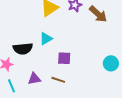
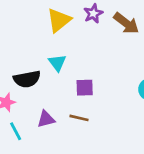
cyan triangle: (46, 39) -> (57, 63), turned -32

